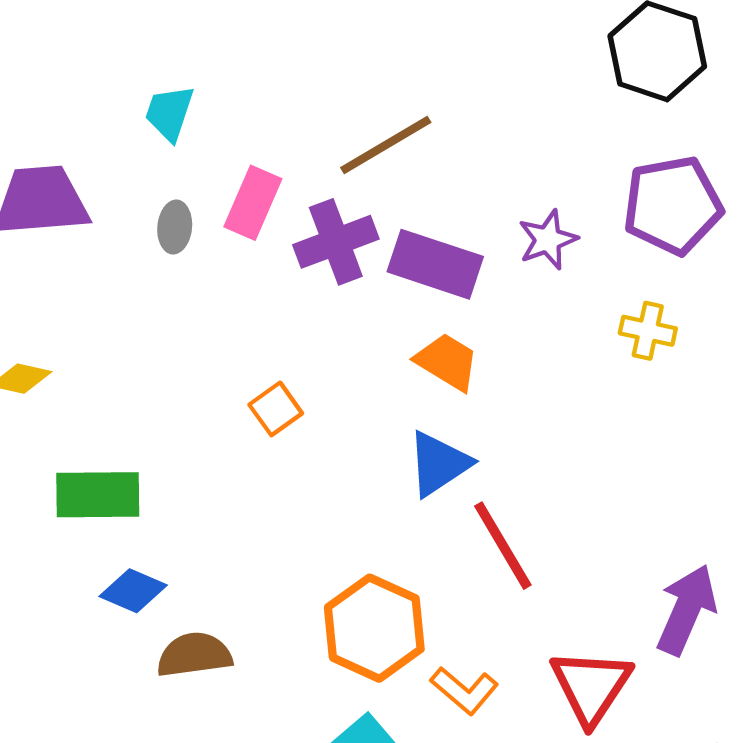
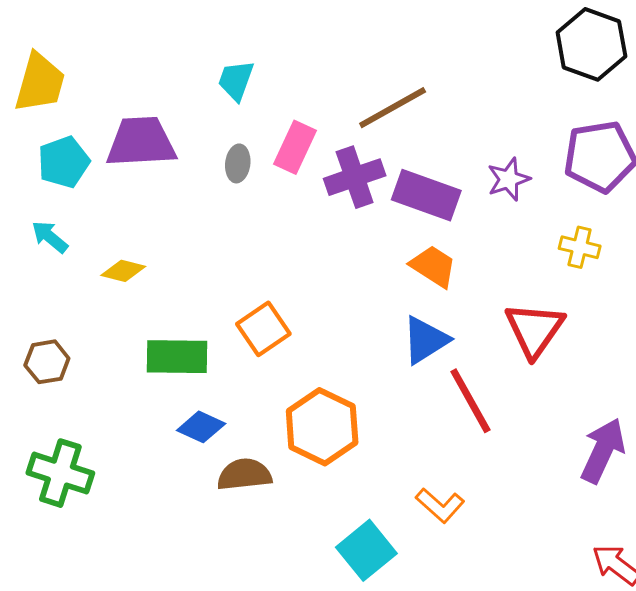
orange square: (276, 409) -> (263, 329), moved, size x1.4
orange hexagon: (374, 628) -> (322, 427), moved
red triangle: (591, 686) -> (534, 330), moved

